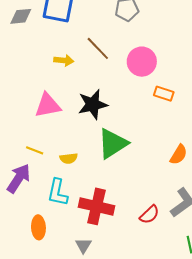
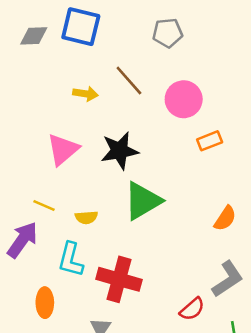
orange rectangle: (164, 94) -> (210, 141), turned -42
pink triangle: (48, 105) -> (63, 149), turned -32
red semicircle: (149, 215) -> (192, 309), moved

